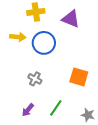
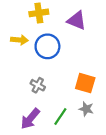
purple arrow: (28, 110) -> (30, 119), size x1.5
gray star: (88, 115) -> (86, 109), moved

